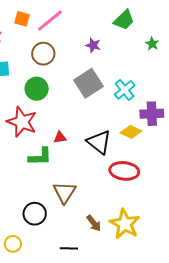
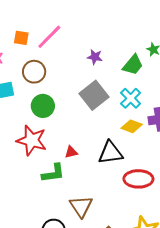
green trapezoid: (124, 20) -> (133, 65), moved
brown circle: (43, 54) -> (34, 72), moved
yellow diamond: (131, 132) -> (132, 126), moved
black triangle: (99, 142) -> (110, 153), turned -40

